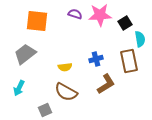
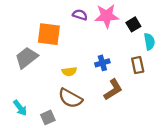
orange square: (37, 21) -> (49, 34), moved
brown rectangle: (129, 61) -> (138, 65), size x0.7
cyan arrow: (19, 88) -> (20, 108), moved, turned -63

